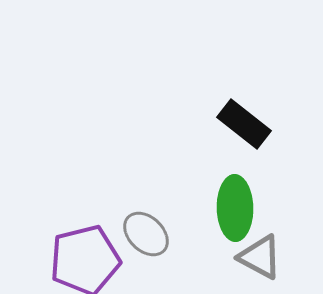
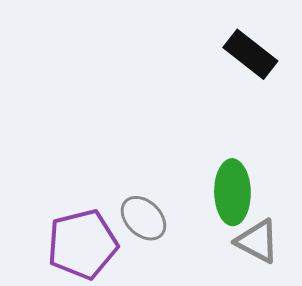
black rectangle: (244, 124) -> (250, 54), moved

